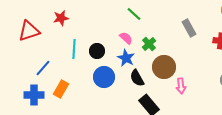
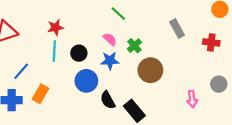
red star: (61, 18) -> (55, 27), moved
blue star: (126, 58) -> (110, 61), turned -30
black semicircle: (137, 78) -> (108, 100), moved
pink arrow: (181, 86) -> (192, 99), moved

